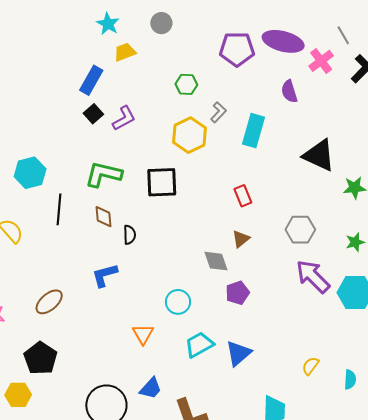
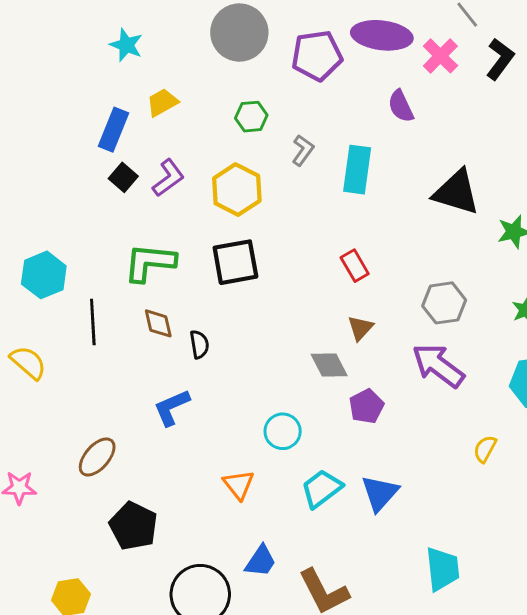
gray circle: (161, 23) -> (239, 33), moved, size x1.8
yellow trapezoid: (125, 52) -> (162, 102), moved
yellow hexagon: (190, 135) -> (237, 190), moved
purple arrow: (313, 276) -> (438, 366), moved
black pentagon: (40, 358) -> (133, 526), moved
yellow semicircle: (310, 366) -> (485, 449), moved

